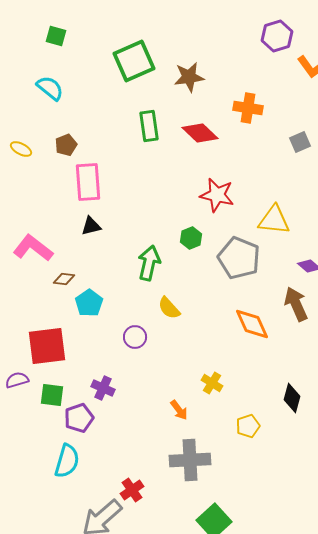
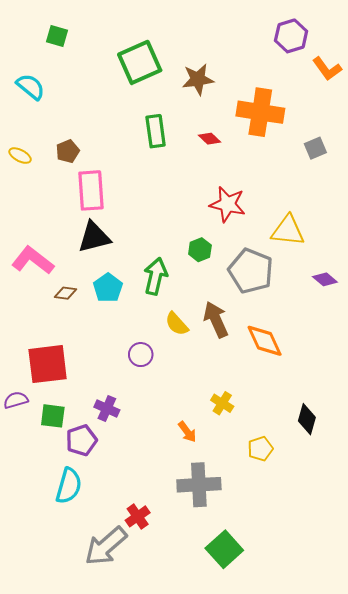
cyan semicircle: (50, 88) -> (31, 87), moved
orange cross: (248, 108) -> (260, 112), size x1.5
red diamond: (200, 133) -> (210, 139), size x0.6
black triangle: (91, 226) -> (94, 237), size x1.6
cyan pentagon: (89, 303) -> (108, 288), moved
brown arrow: (296, 304) -> (216, 320), moved

